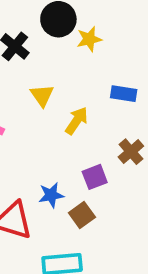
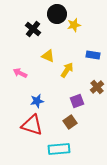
yellow triangle: (42, 95) -> (48, 56), turned -32
blue star: (51, 195) -> (37, 101), moved

